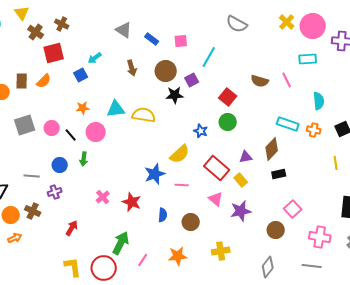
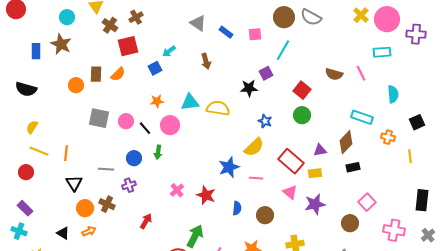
brown cross: (62, 24) -> (136, 17), turned 32
brown circle: (166, 71) -> (284, 17), moved
gray square: (25, 125) -> (99, 118), turned 30
orange cross: (314, 130) -> (388, 137), moved
blue star: (201, 131) -> (265, 121), moved
yellow rectangle: (241, 180) -> (315, 173), turned -56

